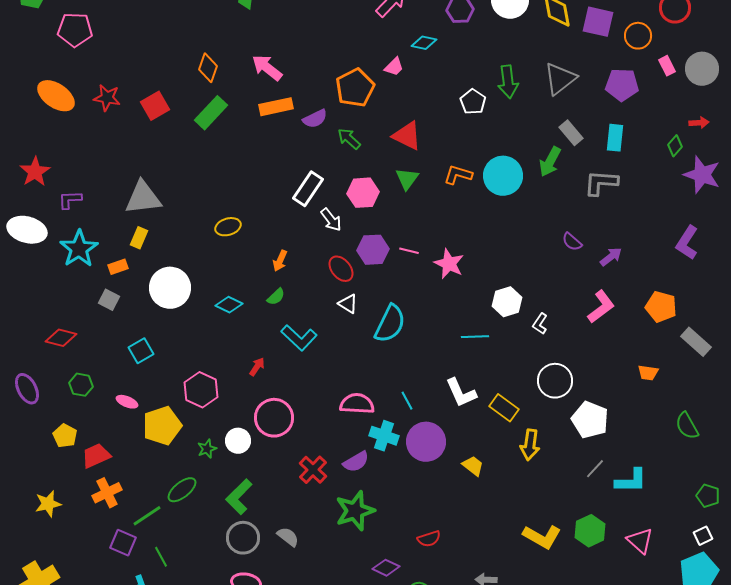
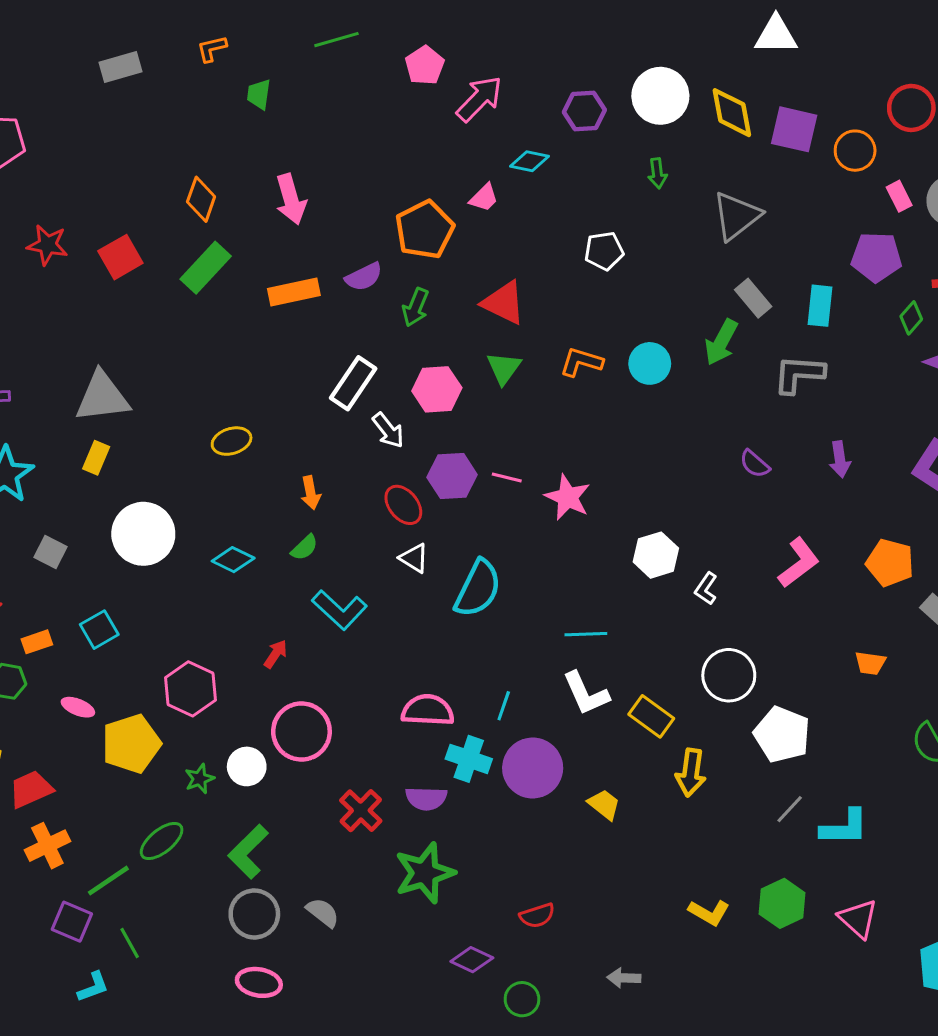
pink arrow: (267, 68) -> (291, 199), turned -144
green arrow: (508, 82) -> (657, 173), moved, size x0.6
purple pentagon: (622, 85) -> (876, 257), moved
white pentagon: (473, 102) -> (604, 251), turned 30
orange rectangle: (276, 107) -> (294, 292), moved
green arrow: (349, 139) -> (416, 307), turned -110
cyan circle: (503, 176) -> (650, 363), size x0.7
purple arrow: (611, 257) -> (840, 459), moved, turned 120
orange arrow: (280, 261) -> (311, 493), turned -35
orange rectangle: (118, 267) -> (37, 642), moved
cyan line: (475, 337) -> (586, 634), moved
cyan line: (407, 401) -> (504, 706), turned 48
purple semicircle: (356, 462) -> (426, 798), turned 32
yellow L-shape: (542, 537) -> (709, 912), size x0.7

